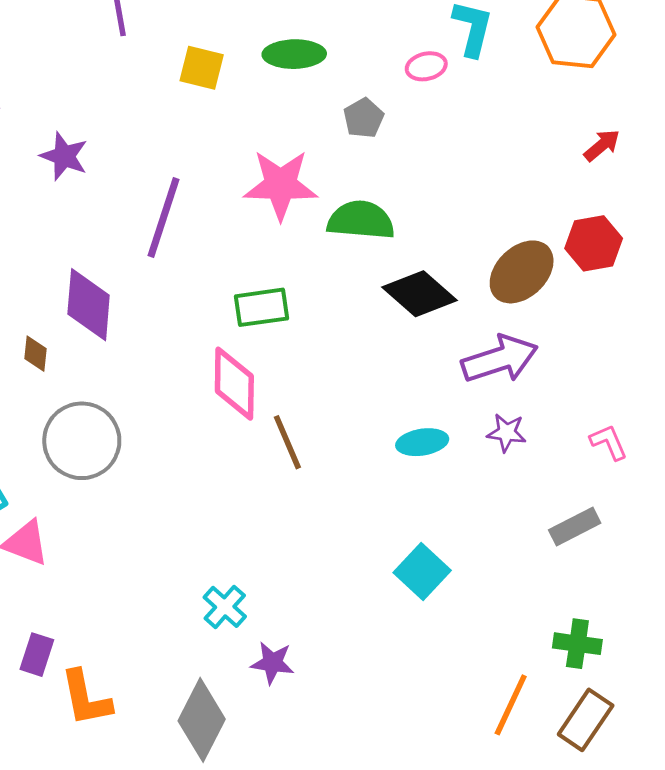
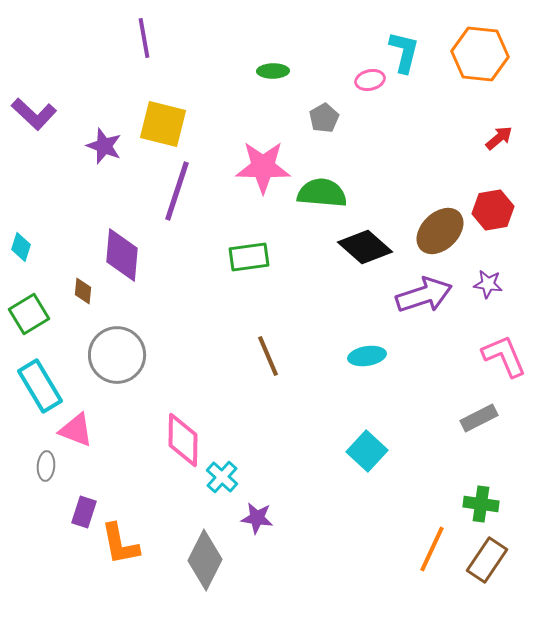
green ellipse: (294, 54) -> (273, 71), size x0.7
yellow square: (202, 68) -> (163, 124), moved, size x1.4
pink diamond: (234, 384) -> (183, 440), moved
purple star: (507, 433) -> (488, 284), moved
pink L-shape: (609, 442) -> (504, 356), size x1.6

